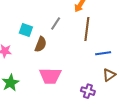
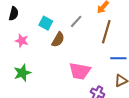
pink trapezoid: (50, 76) -> (80, 71), moved

